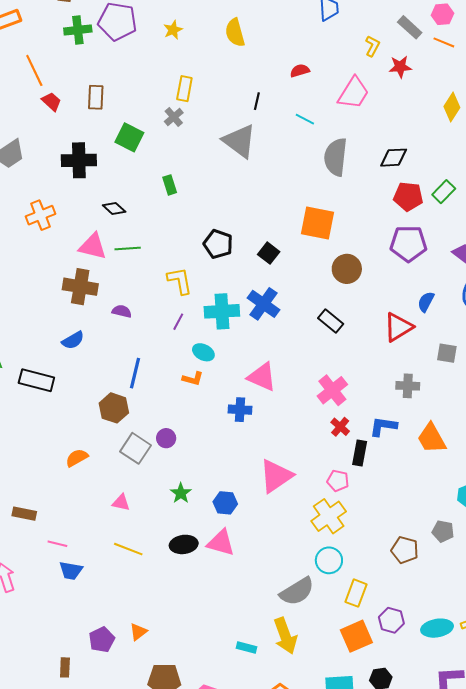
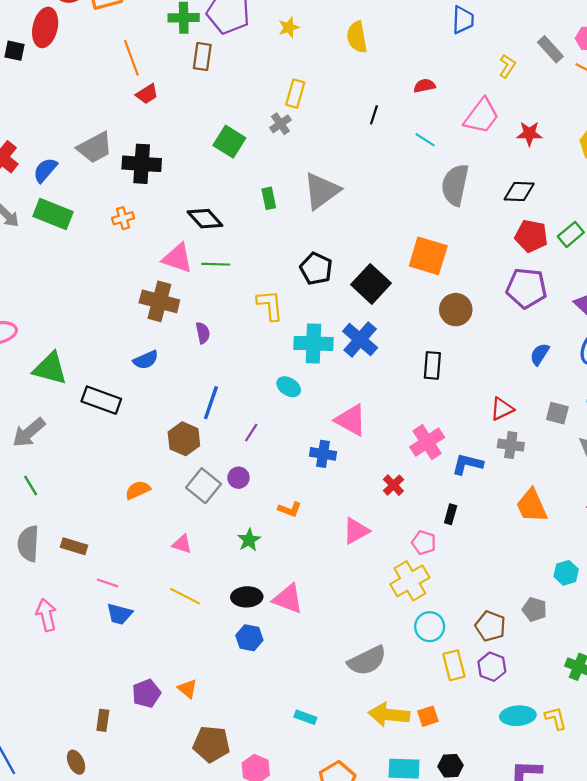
red star: (400, 67) -> (529, 134), moved
brown rectangle: (96, 97) -> (202, 57), moved
red trapezoid: (51, 102) -> (147, 94), turned 100
gray triangle: (239, 141) -> (322, 191), moved, turned 42
black cross: (79, 160) -> (142, 164), moved
black diamond: (114, 209) -> (205, 219), size x1.4
orange cross: (41, 215) -> (123, 218), size x0.7
black square: (269, 253) -> (371, 284), size x1.6
purple semicircle: (122, 311) -> (203, 333), turned 60
black rectangle: (331, 321) -> (432, 365), turned 50
purple line: (178, 322) -> (251, 433), moved
red triangle: (398, 327) -> (502, 409), moved, size x0.7
orange L-shape: (193, 379) -> (290, 509), moved
blue L-shape: (383, 426) -> (467, 464), moved
red cross: (340, 427) -> (393, 485), moved
black rectangle: (360, 453) -> (451, 514), size x0.7
pink triangle: (276, 476) -> (356, 531), size x0.7
blue hexagon: (225, 503) -> (249, 638), moved
cyan circle: (329, 560) -> (430, 627), moved
yellow rectangle: (356, 593) -> (454, 665), moved, turned -40
purple hexagon: (391, 620) -> (492, 667), moved
orange triangle: (138, 632) -> (187, 689), turned -48
yellow arrow: (285, 636) -> (389, 715), moved, turned 111
orange square: (356, 636) -> (428, 716), size x0.6

